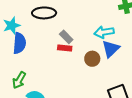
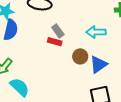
blue triangle: (111, 49) -> (98, 64), moved

